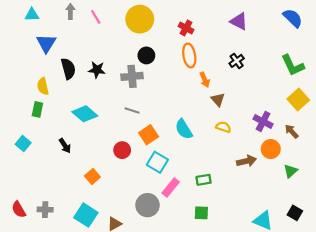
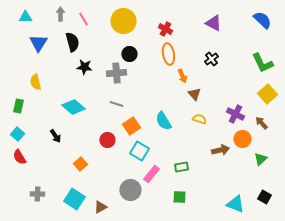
black semicircle: (68, 69) -> (72, 42), moved
green rectangle: (37, 109) -> (18, 106), moved
red semicircle: (19, 210) -> (19, 157), moved

